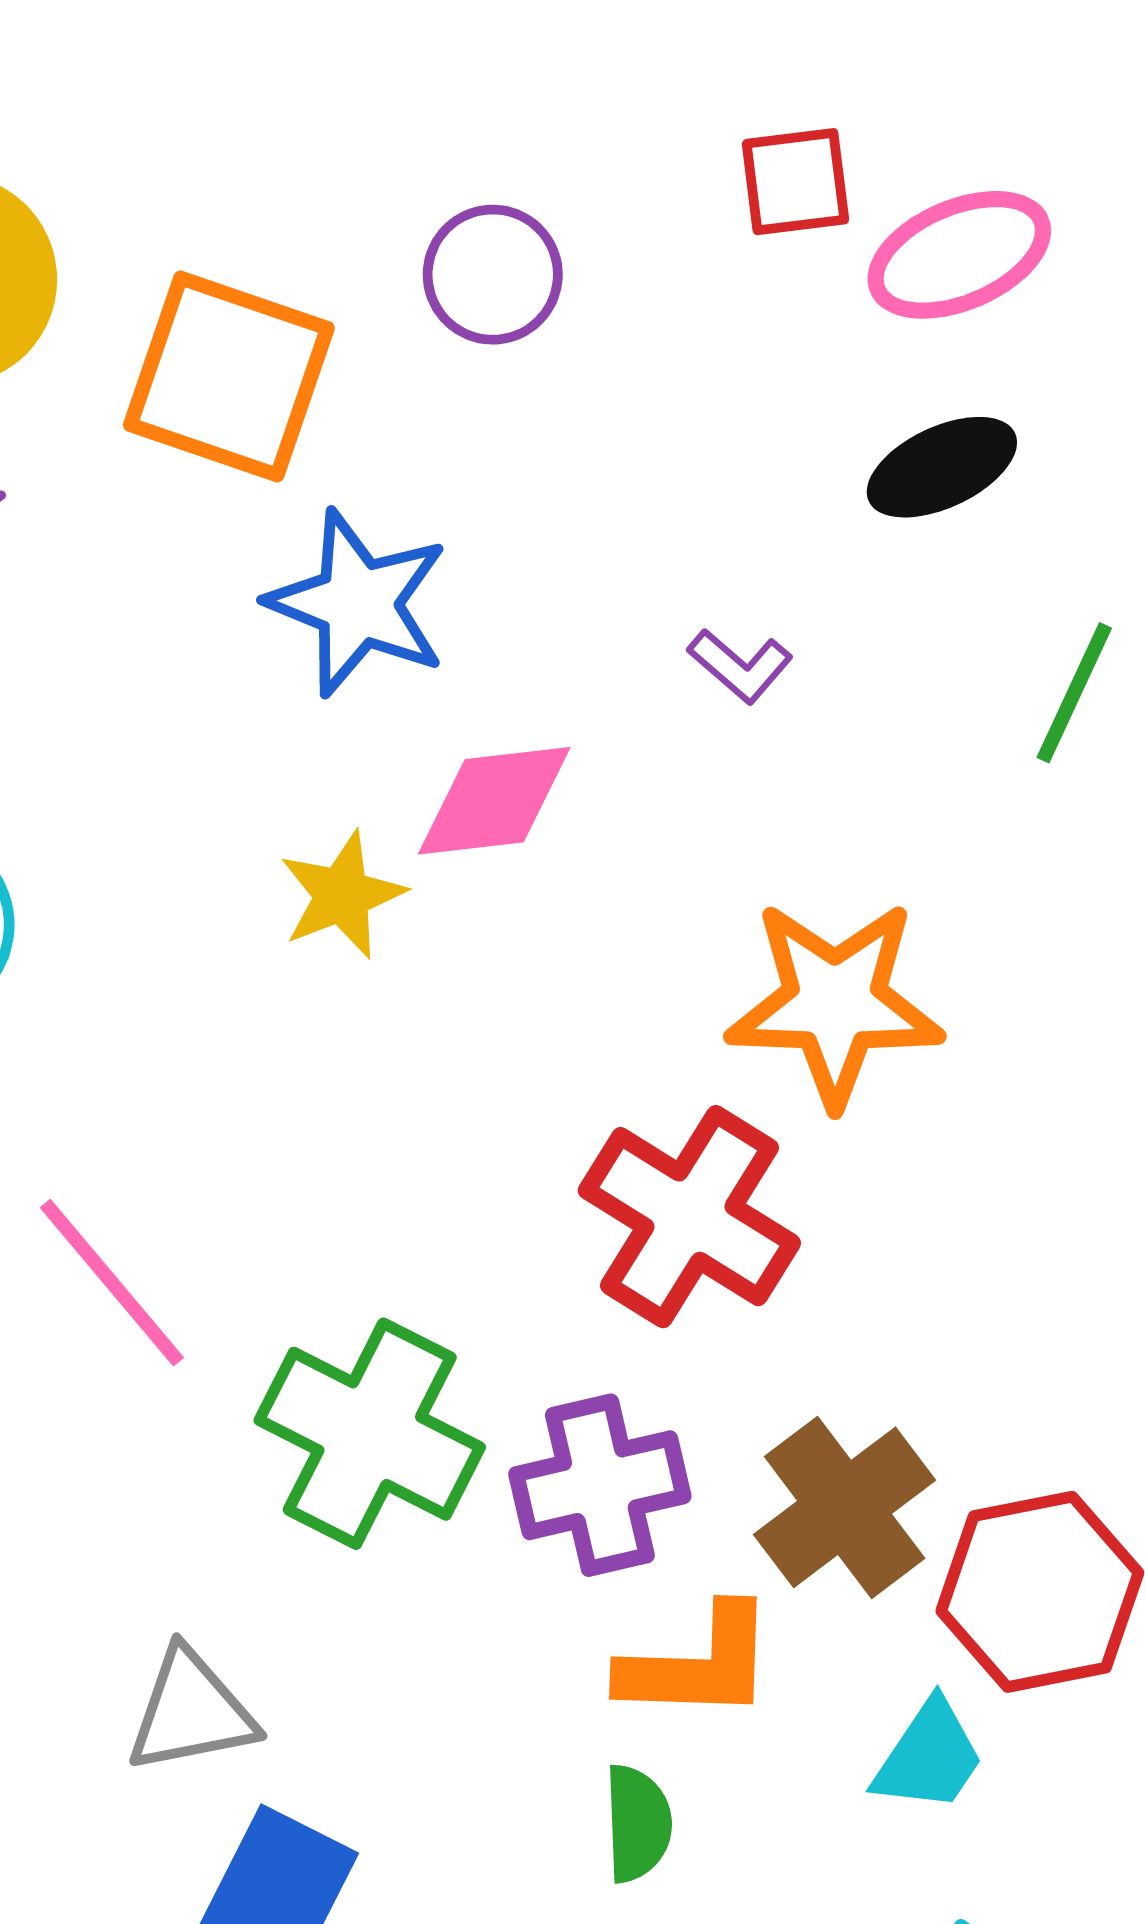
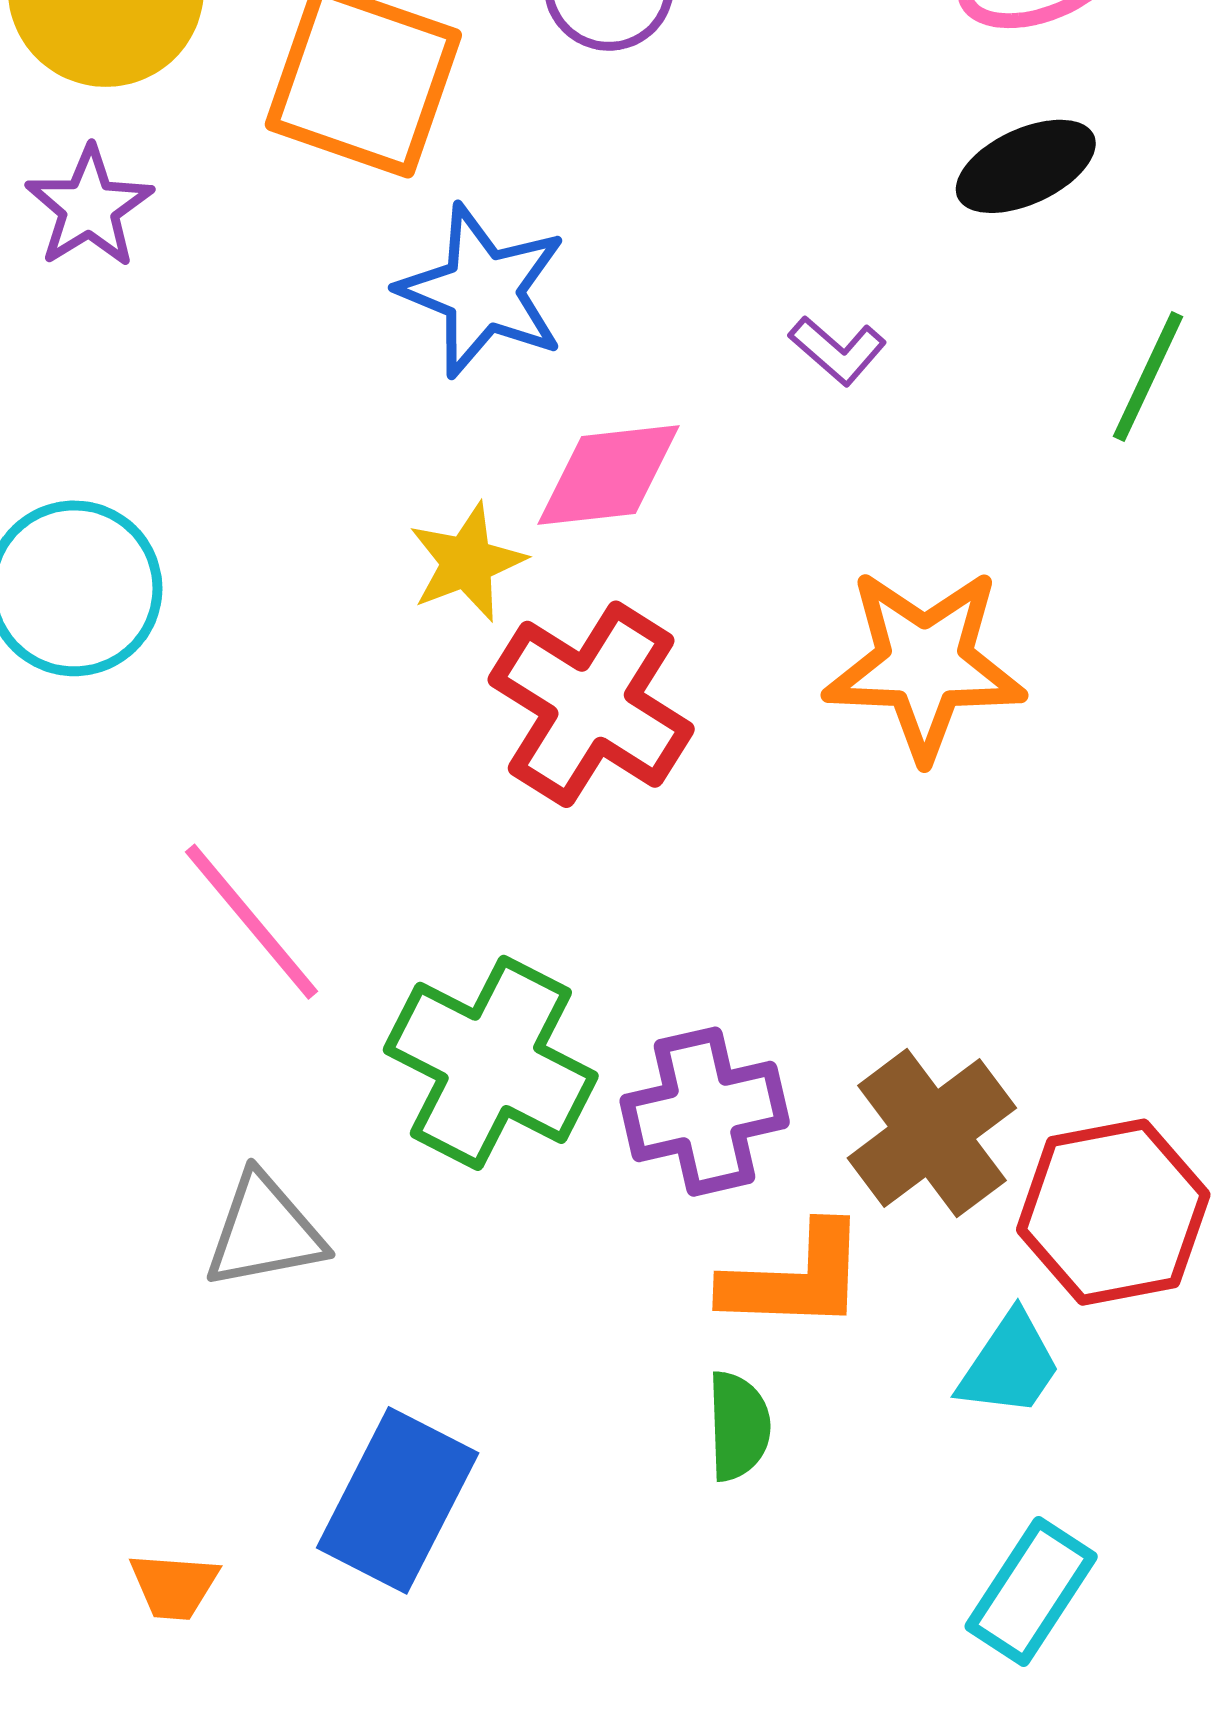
red cross: (689, 1217) -> (591, 704), moved
gray triangle: (191, 1711) -> (264, 1231), moved

